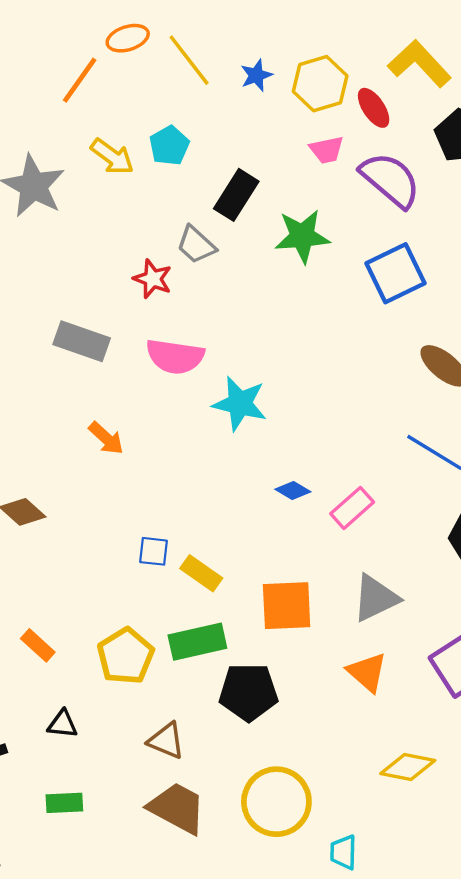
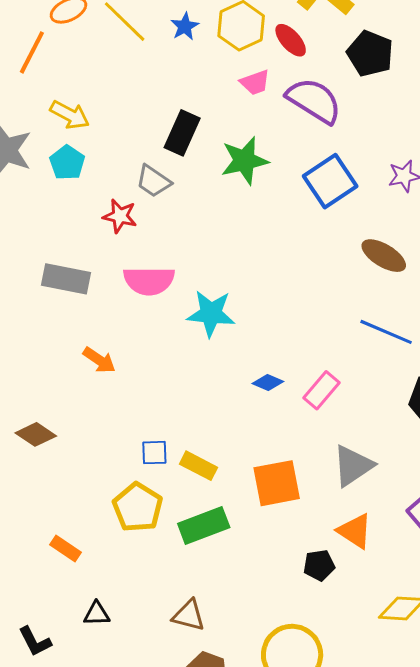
cyan pentagon: (169, 146) -> (67, 163), moved
yellow pentagon: (126, 656) -> (138, 507), moved
black pentagon: (249, 692) -> (319, 565), moved, size x0.6

